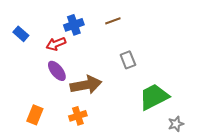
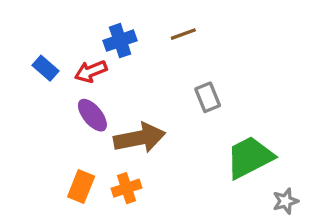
blue rectangle: (21, 34) -> (45, 68), moved
orange rectangle: (35, 115) -> (81, 187), moved

